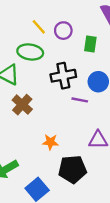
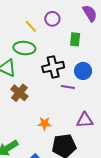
purple circle: (63, 31) -> (52, 19), moved

